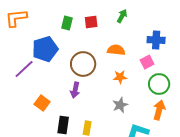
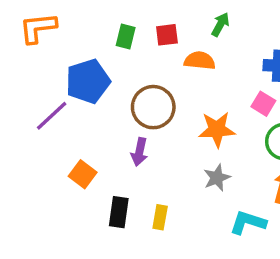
orange semicircle: (116, 50) -> (200, 61), moved
pink square: (147, 62) -> (263, 104), turned -32
orange star: (120, 77) -> (217, 129), size x1.5

